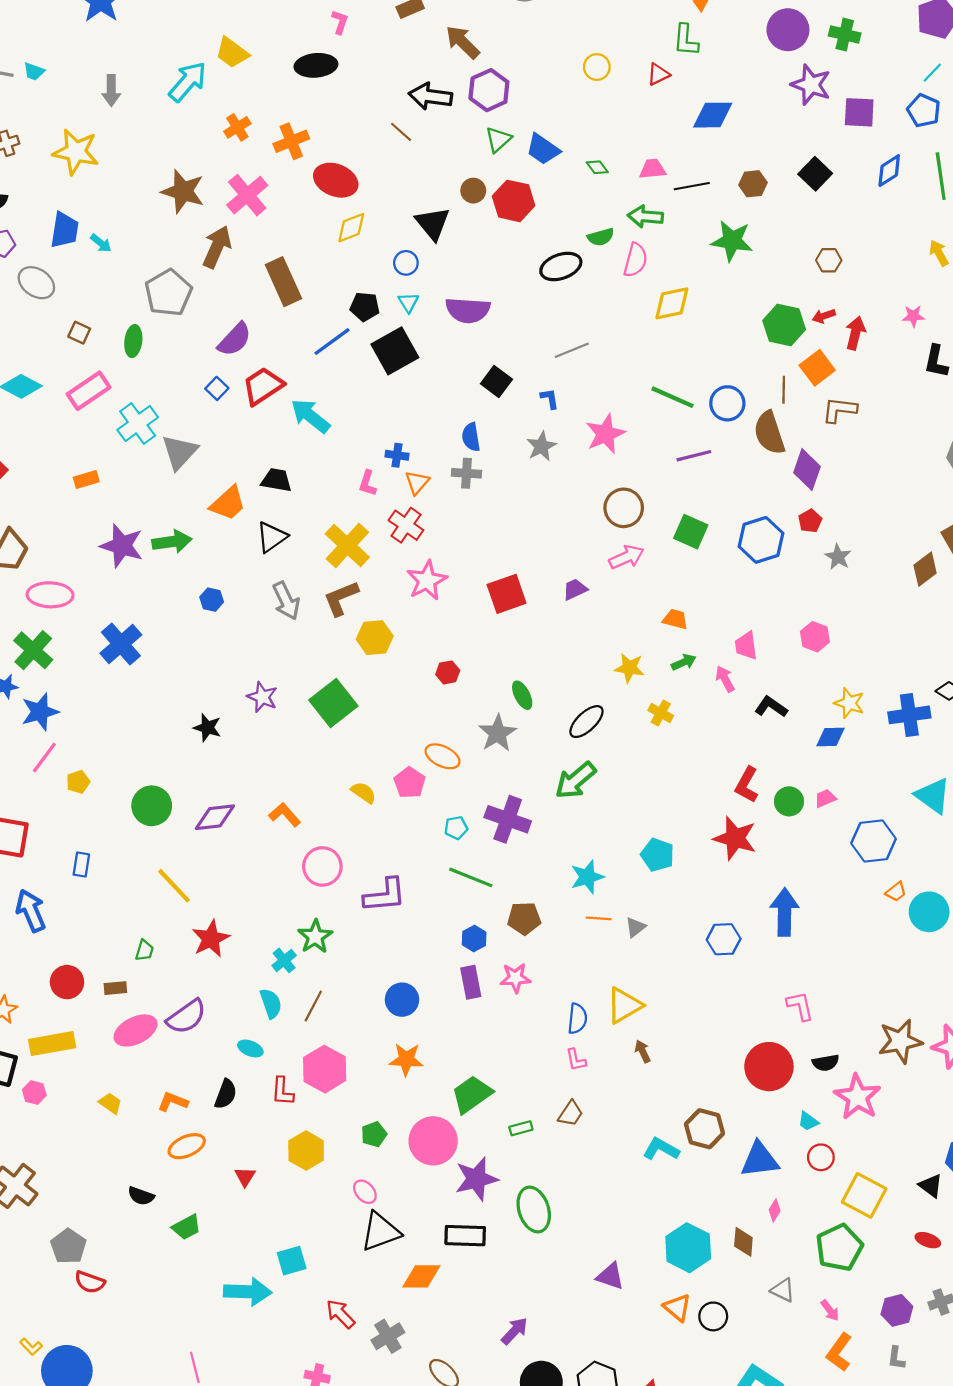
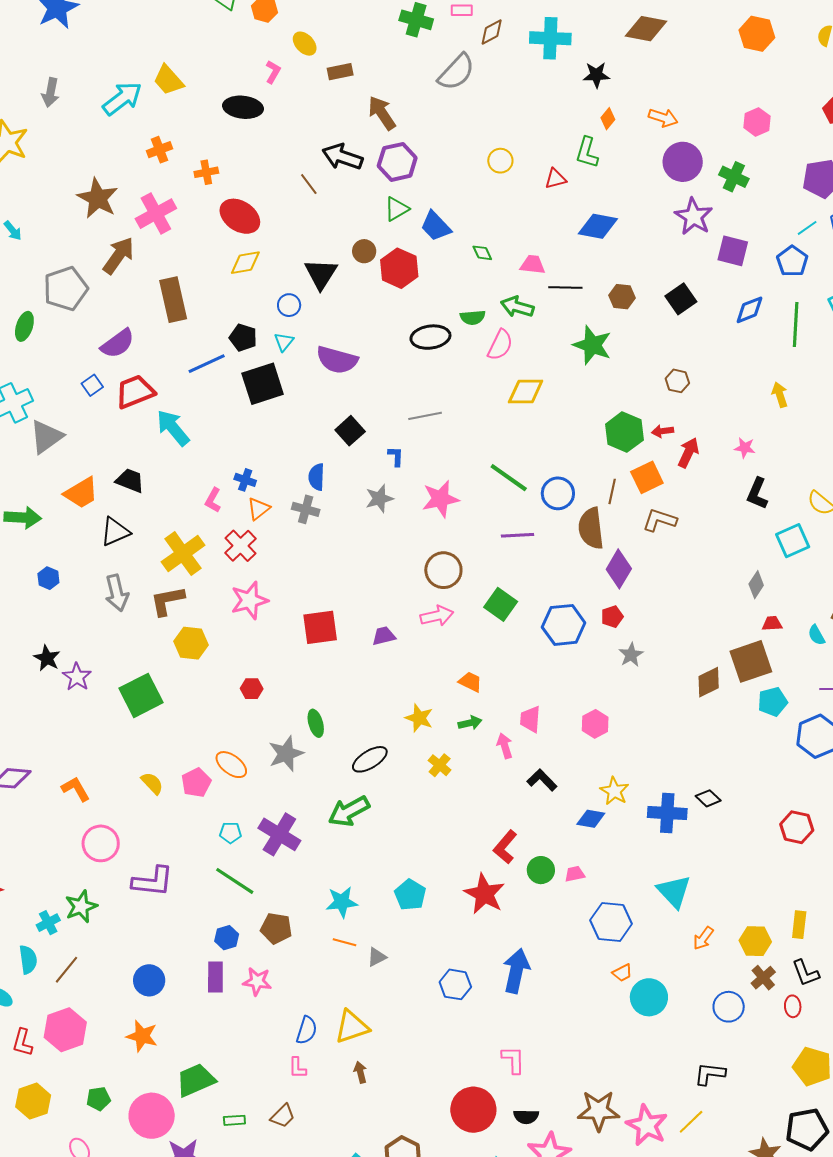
orange cross: (291, 141) -> (206, 172), size x0.7
black star: (207, 728) -> (47, 658), moved

